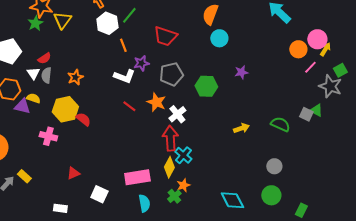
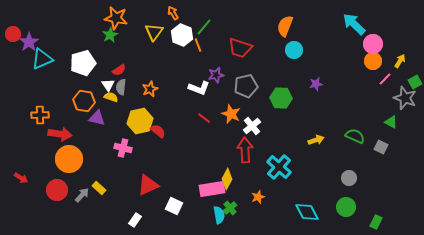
yellow triangle: (62, 20) -> (154, 32), moved
pink circle: (317, 39) -> (373, 44), moved
orange line: (123, 45) -> (198, 45), moved
yellow semicircle: (33, 98) -> (111, 97), moved
gray square: (306, 114) -> (381, 147), moved
cyan cross: (183, 155) -> (279, 167), moved, size x1.4
yellow diamond: (169, 167) -> (227, 179), moved
red triangle: (73, 173) -> (148, 185), size x1.6
green cross: (174, 196) -> (230, 208), moved
white rectangle: (60, 208) -> (135, 220), turned -64

